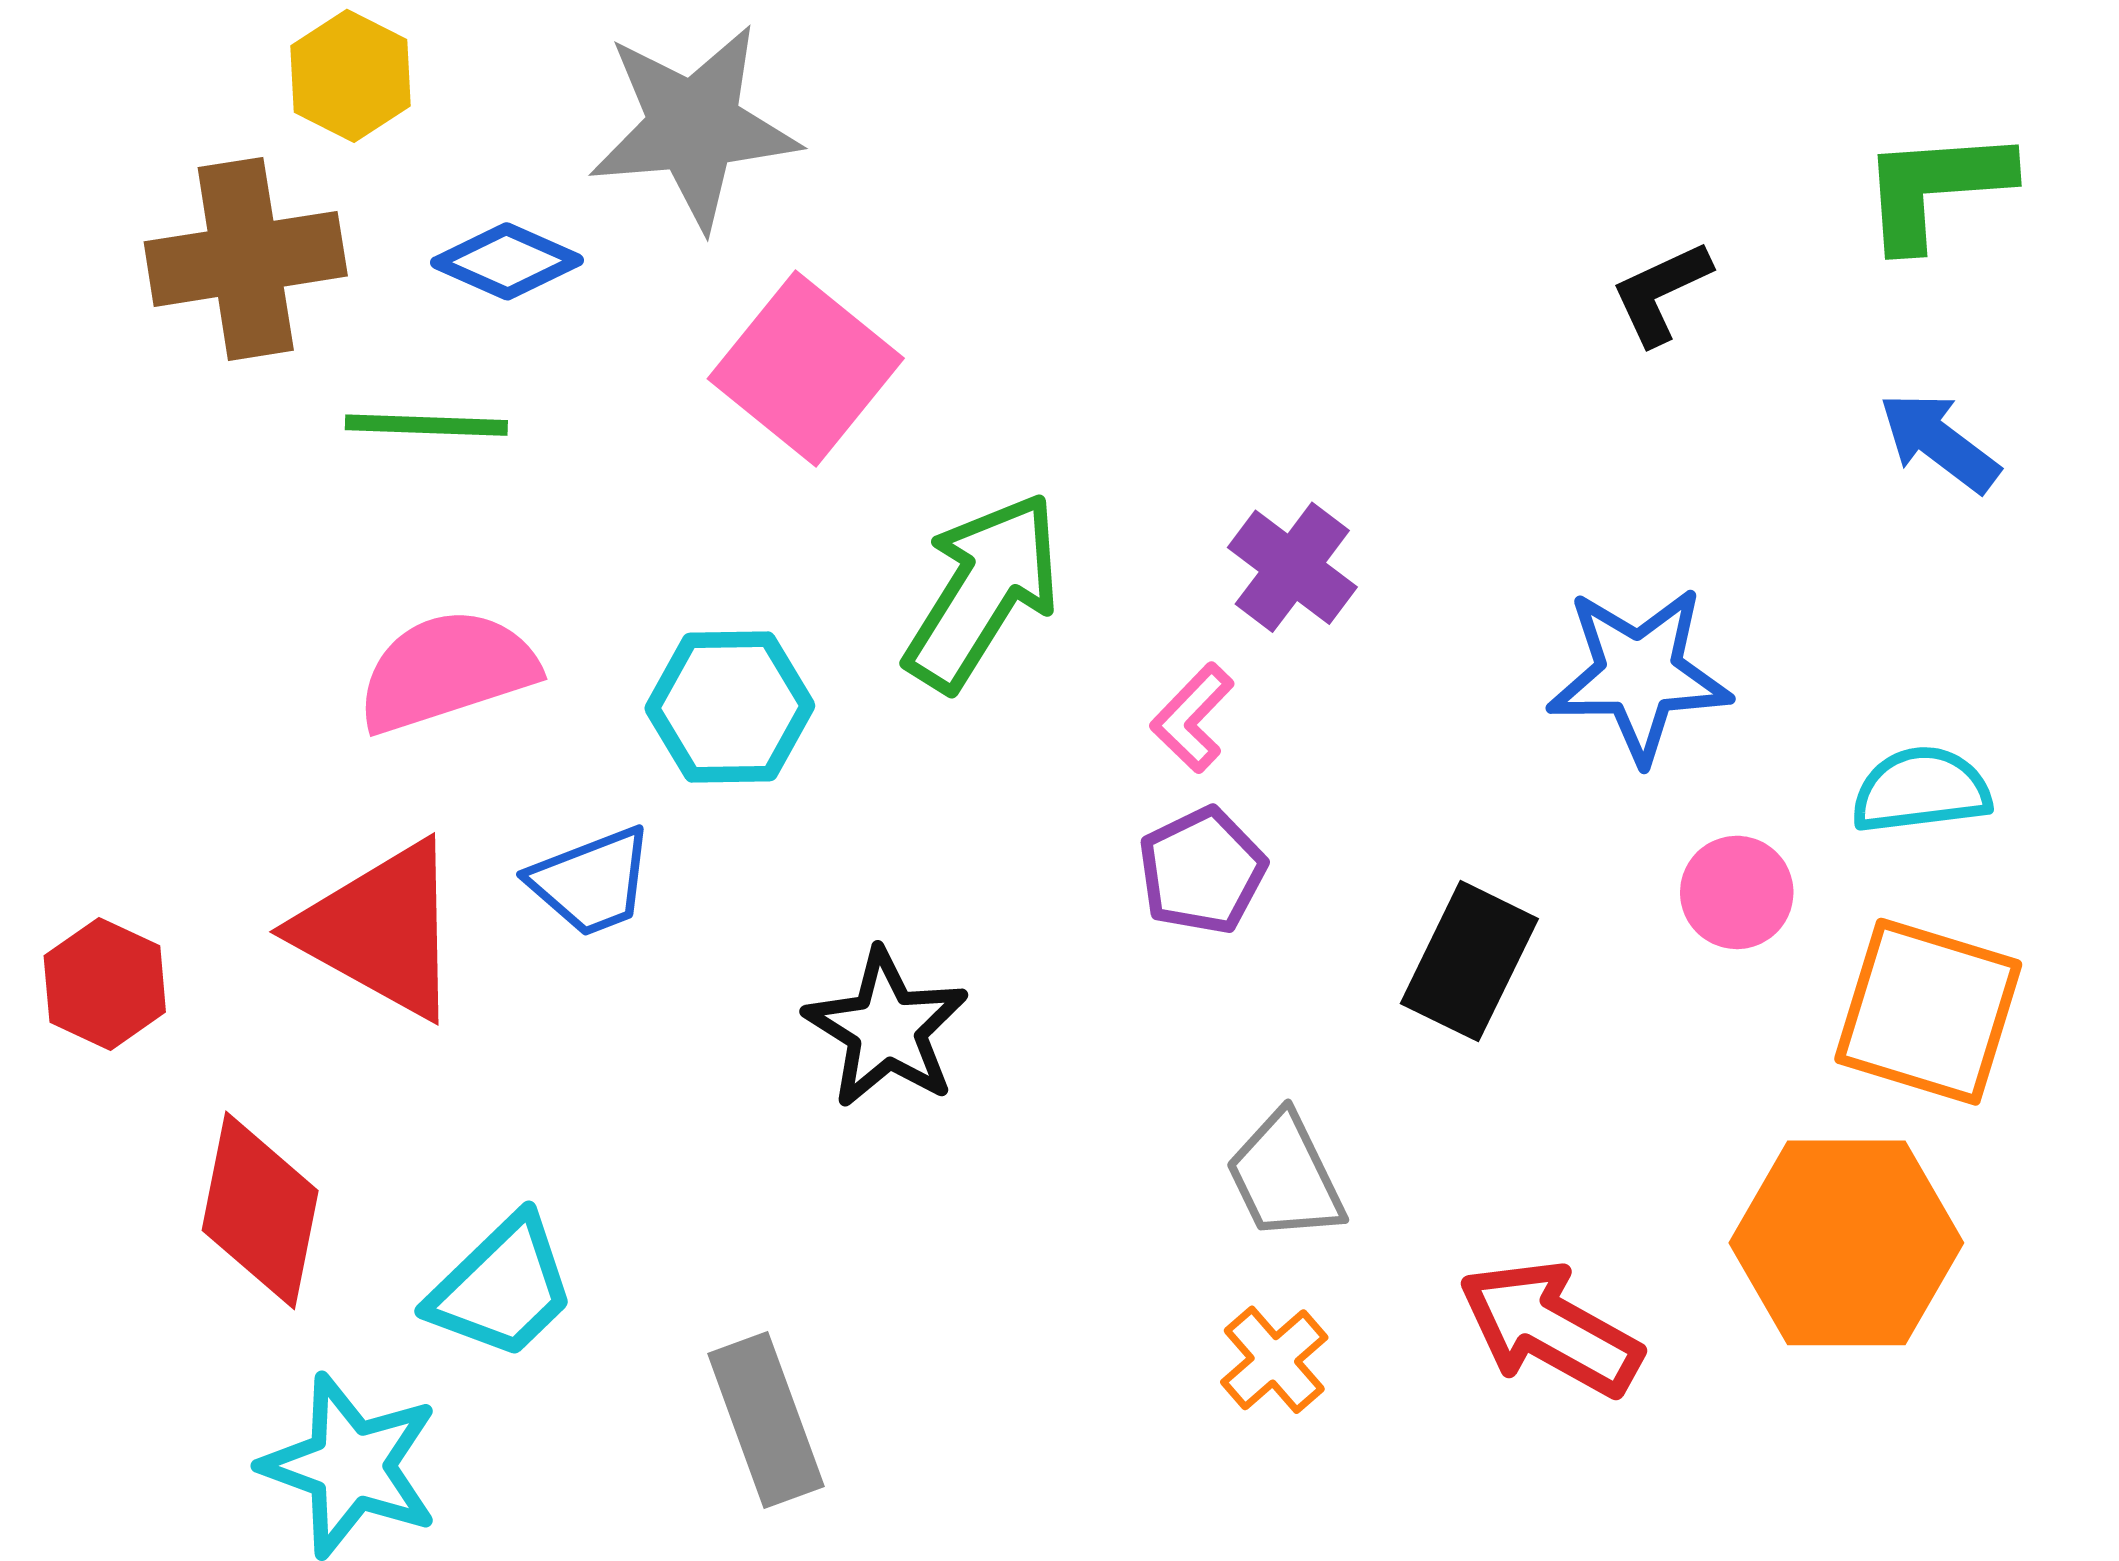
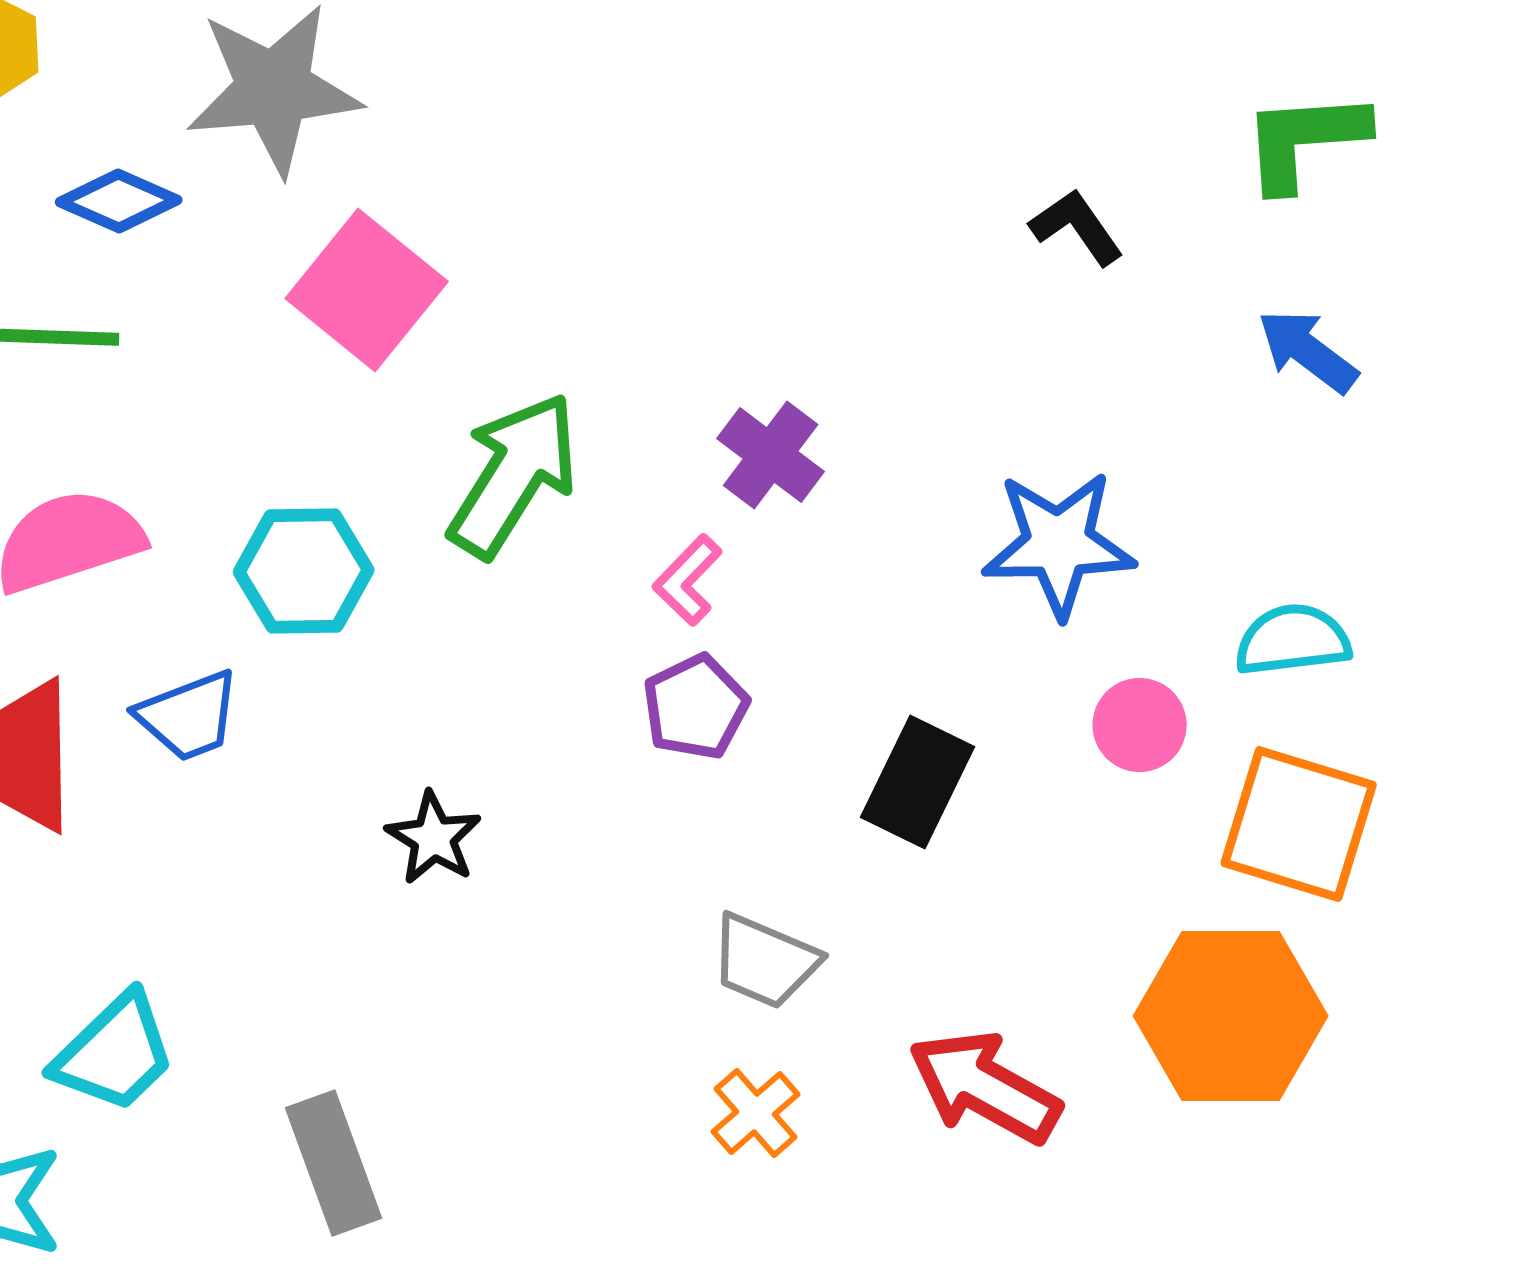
black L-shape: (1661, 293) -> (1077, 227), turned 80
black star: (886, 1029) -> (434, 838), size x0.7
gray trapezoid: (1285, 1177) -> (765, 961), turned -41

